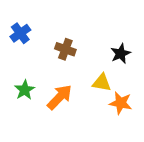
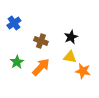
brown cross: (65, 49) -> (41, 41), moved
black star: (121, 54) -> (71, 37), moved

